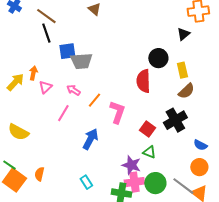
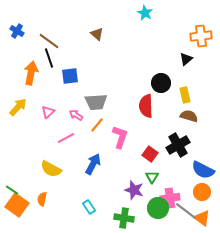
gray trapezoid: (81, 61) -> (96, 102), moved
orange arrow: (33, 73) -> (31, 73), moved, size x1.6
brown semicircle: (186, 91) -> (189, 116), turned -120
pink line: (63, 113) -> (66, 138), turned 30
yellow semicircle: (18, 132) -> (51, 169), moved
blue semicircle: (200, 145) -> (203, 170), size x1.6
green triangle: (149, 152) -> (152, 177), turned 40
pink cross: (134, 182) -> (170, 198), moved

